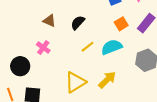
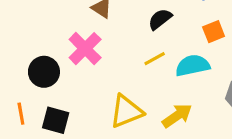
black semicircle: (78, 23) -> (160, 19), moved
pink cross: (43, 48) -> (85, 49), size x1.5

